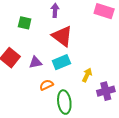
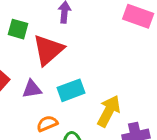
red triangle: (62, 36) -> (48, 50), moved, turned 40
yellow arrow: (87, 75) -> (109, 111), size x1.5

